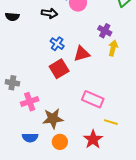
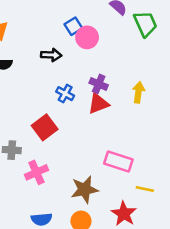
purple cross: (105, 31) -> (99, 84), moved
red square: (59, 69) -> (45, 127), moved
brown star: (53, 119) -> (85, 190), moved

